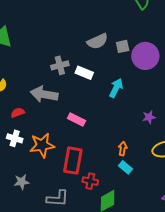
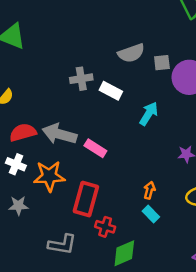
gray arrow: (44, 94) -> (59, 134), moved
red semicircle: (18, 113) -> (23, 132), size x1.5
gray star: (22, 182) -> (18, 206), moved

